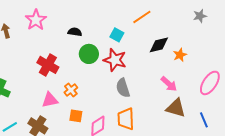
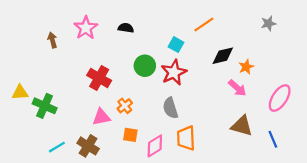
black semicircle: (75, 32) -> (126, 28), moved
red star: (115, 60) -> (174, 72), turned 30
pink arrow: (169, 84) -> (237, 88), moved
gray semicircle: (123, 88) -> (170, 108), moved

